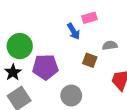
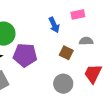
pink rectangle: (89, 18) -> (78, 14), moved
gray circle: (71, 96) -> (63, 84), moved

